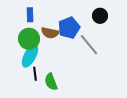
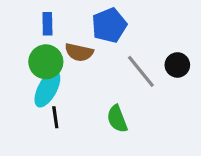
black circle: (100, 16) -> (177, 65), moved
blue pentagon: (69, 28) -> (109, 25), moved
green semicircle: (51, 82) -> (117, 119), moved

